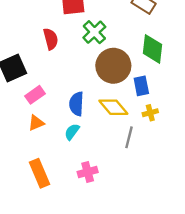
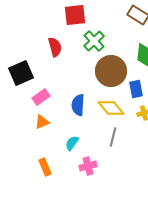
cyan semicircle: (72, 132) -> (72, 143), moved
gray line: (129, 137) -> (113, 137), moved
orange rectangle: (40, 173) -> (45, 167), size x0.7

